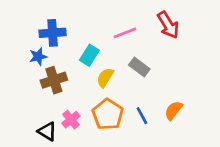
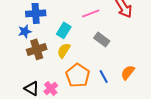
yellow semicircle: (105, 78) -> (64, 50), moved
pink cross: (71, 120) -> (51, 88), moved

